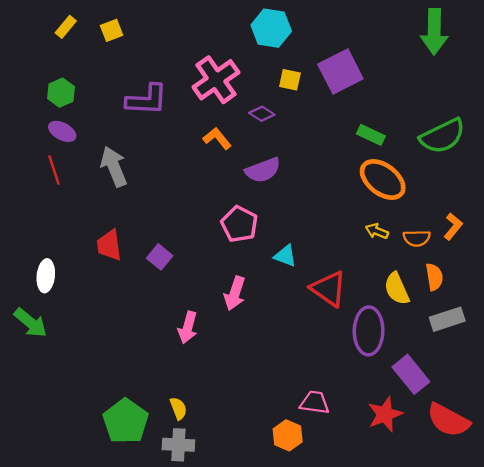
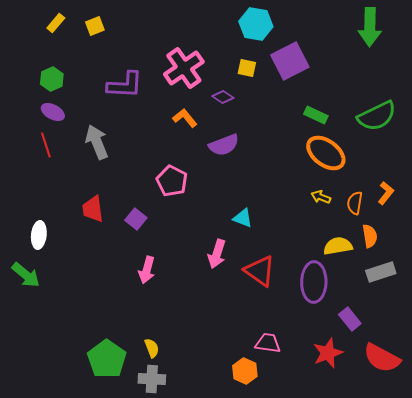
cyan hexagon: (271, 28) -> (256, 24), moved
pink pentagon: (239, 224) -> (172, 181), moved
orange semicircle: (417, 238) -> (355, 203), turned 100
red triangle: (329, 289) -> (260, 271), moved
yellow semicircle: (397, 289) -> (338, 246), turned 104
pink arrow: (235, 293) -> (217, 254), moved
pink arrow: (188, 327) -> (147, 270), moved
purple rectangle: (411, 374) -> (350, 319), size x0.7

